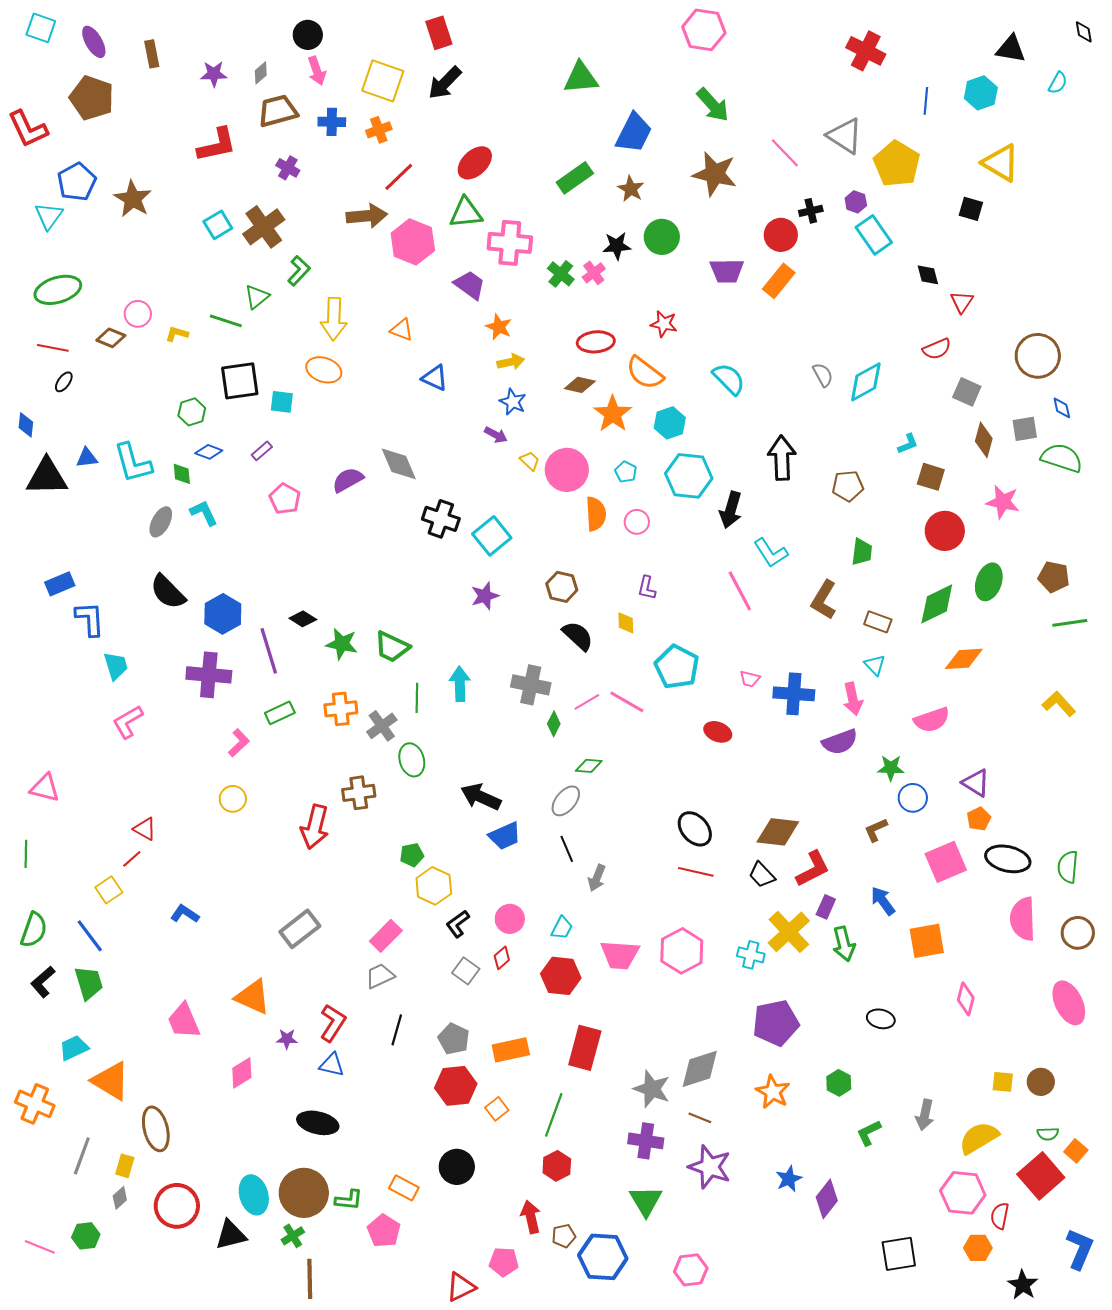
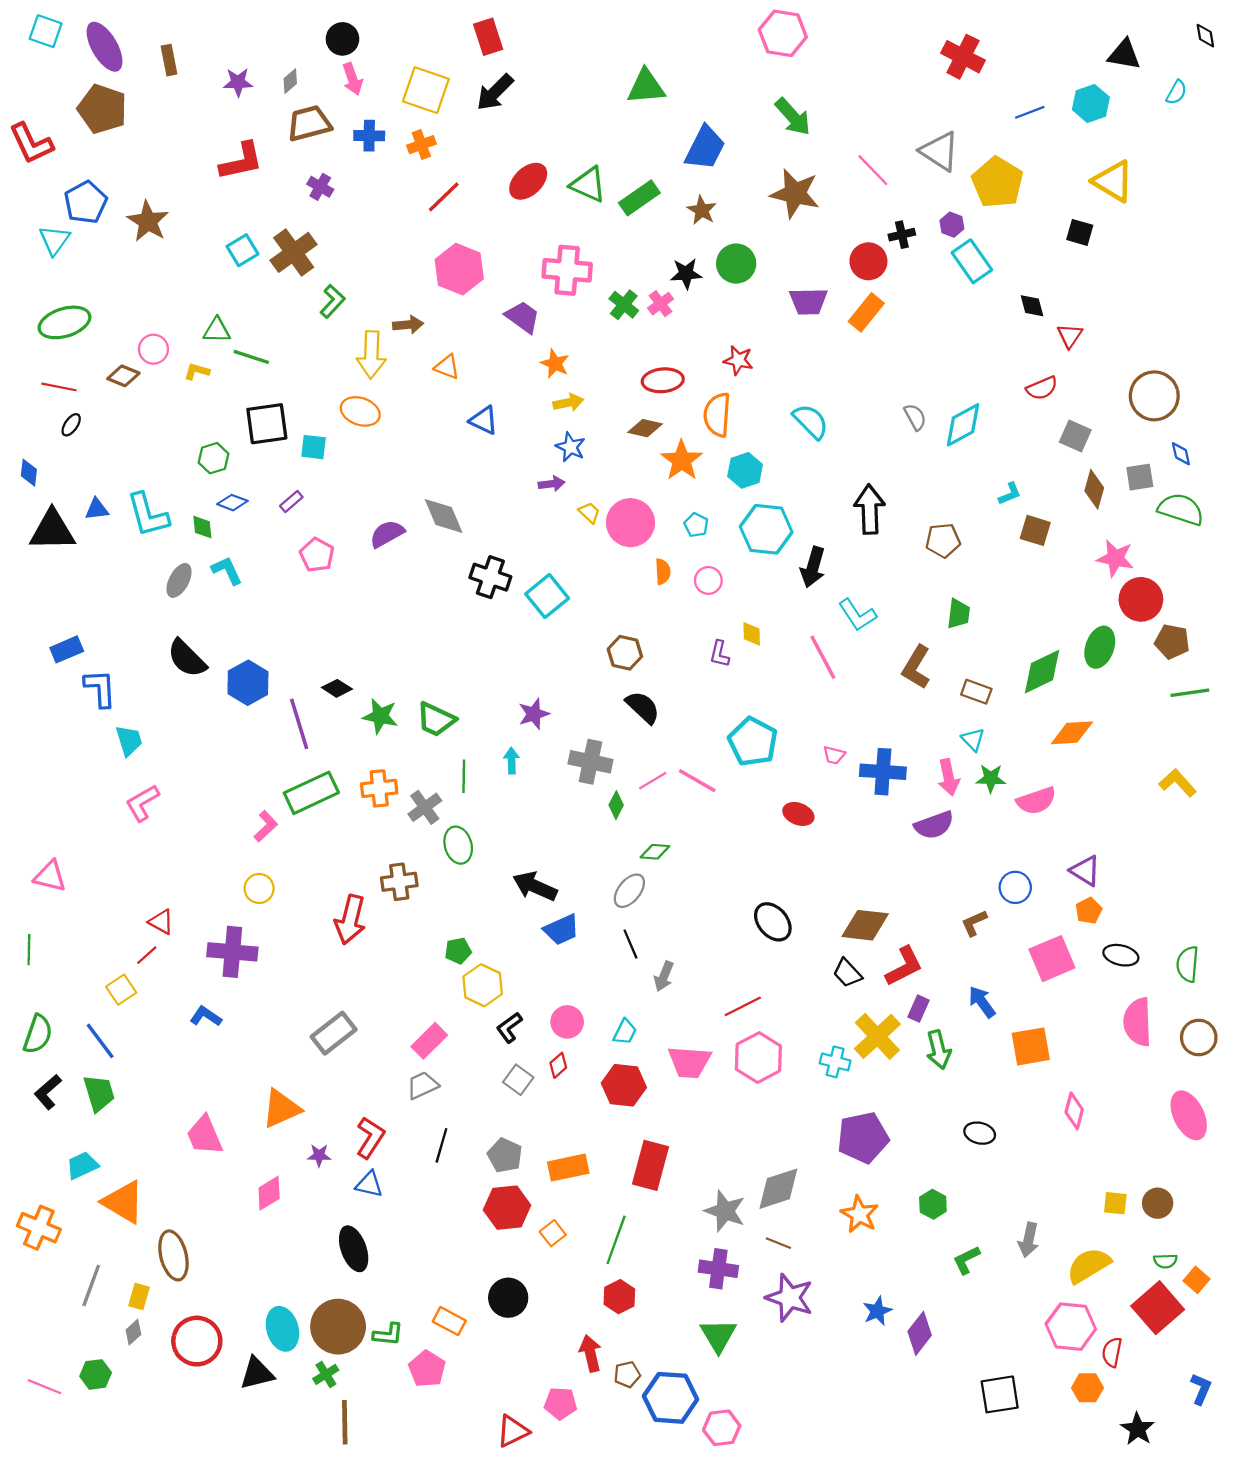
purple ellipse: (94, 42) -> (105, 47), size x1.4
blue line: (926, 101) -> (1030, 112), turned 64
green triangle: (466, 213) -> (588, 185), moved, turned 30
brown arrow: (367, 216) -> (408, 325), moved, size x0.7
green triangle: (257, 297) -> (217, 330), moved, turned 40
orange semicircle: (645, 373) -> (717, 415), turned 57
purple arrow: (496, 435) -> (552, 484), turned -35
orange semicircle: (596, 514) -> (663, 572), size x0.7
red circle: (945, 531) -> (1141, 599), moved
purple star: (485, 596) -> (534, 714), moved
yellow diamond: (626, 623) -> (752, 634), moved
purple cross: (209, 675) -> (232, 952), moved
cyan arrow: (460, 684) -> (512, 761), size x0.7
green rectangle: (280, 713) -> (311, 793), size x1.6
green star: (891, 768) -> (991, 778), moved
black ellipse: (1008, 859) -> (1121, 955), size x0.7
red line: (696, 872) -> (743, 1006), moved, turned -40
orange triangle: (253, 997) -> (281, 1109), turned -48
black ellipse: (318, 1123) -> (354, 1249), turned 57
blue L-shape: (1080, 1249) -> (1201, 1389), size x0.7
pink hexagon: (691, 1270) -> (722, 1428), moved

